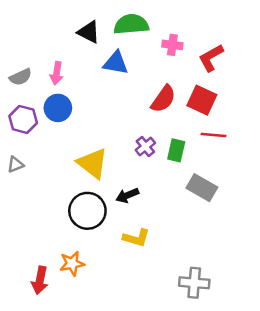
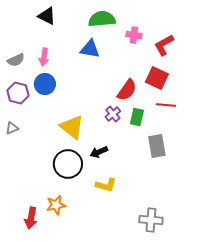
black triangle: (89, 32) -> (47, 16), moved
red semicircle: (163, 99) -> (127, 90), moved
gray rectangle: (202, 188) -> (157, 146), turned 50

